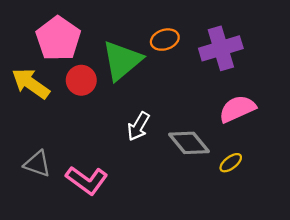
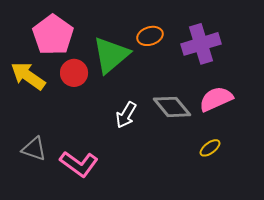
gray diamond: (189, 143) -> (172, 107), moved

